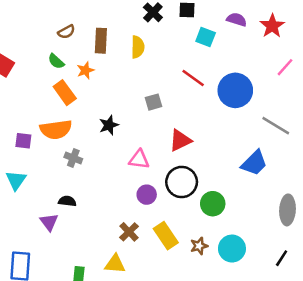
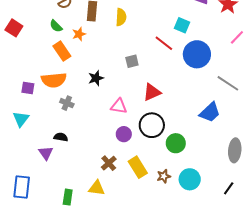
cyan square: (206, 37) -> (182, 25), moved

